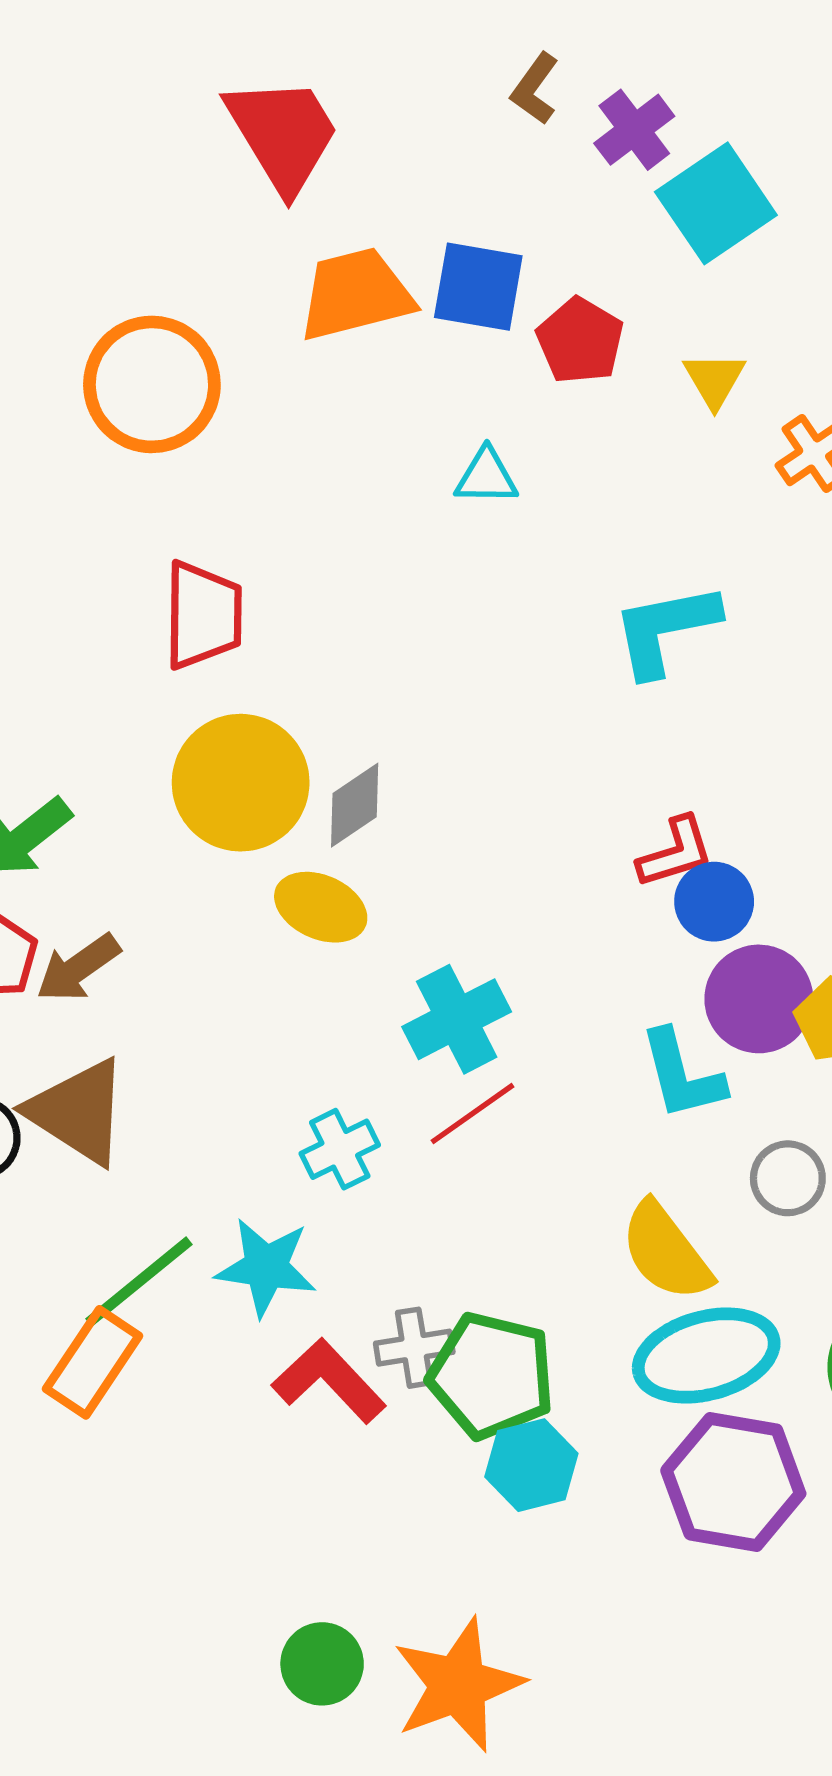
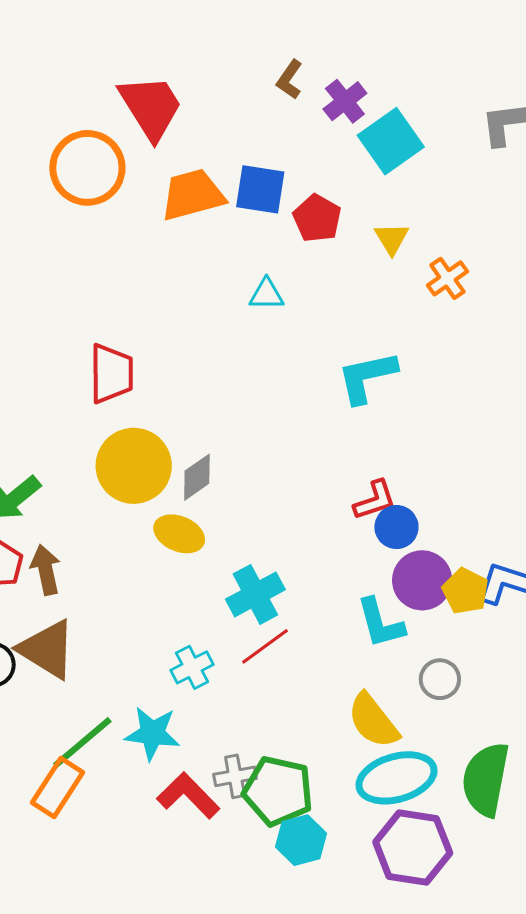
orange circle: (152, 384) -> (87, 168), moved
brown arrow: (78, 968) -> (46, 570), turned 114

